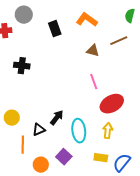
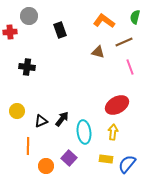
orange L-shape: (87, 20) -> (104, 21), moved
pink line: (94, 82) -> (130, 67), moved
yellow circle: (12, 118) -> (17, 111), moved
black triangle: (39, 130) -> (41, 121), moved

